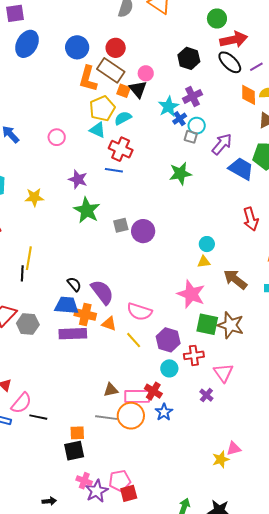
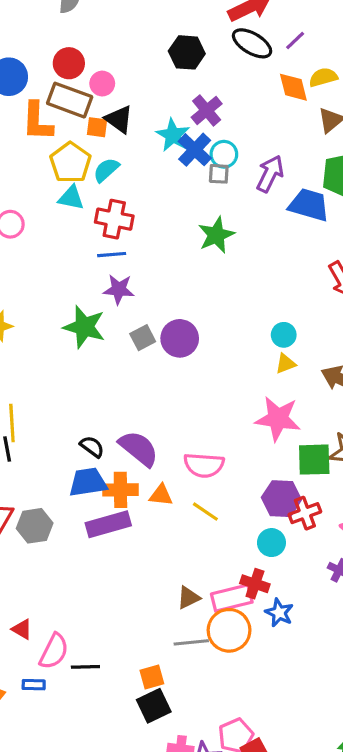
pink circle: (146, 73) -> (102, 84), moved
blue cross: (180, 119) -> (195, 150), size x1.5
purple star: (78, 179) -> (119, 289), moved
purple hexagon: (168, 340) -> (281, 499), moved

